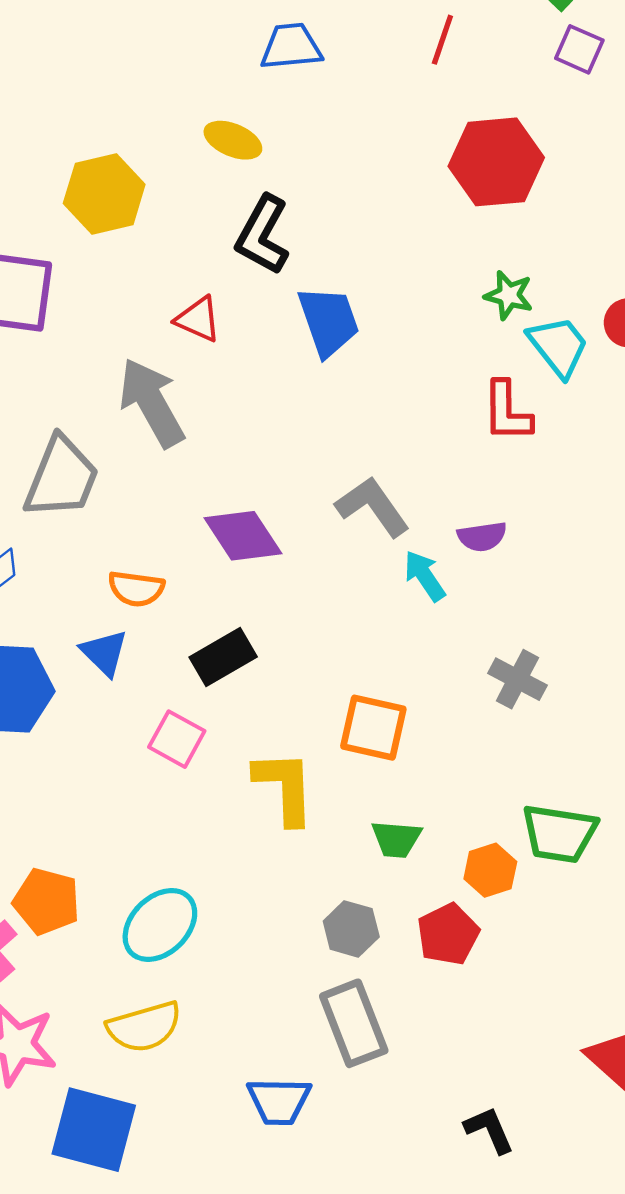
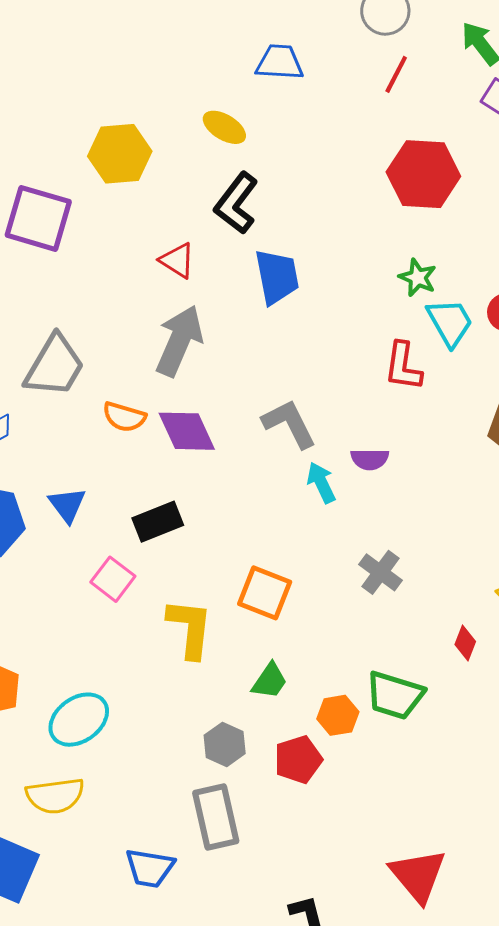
gray arrow: (152, 403) -> (179, 341), moved, turned 44
orange semicircle: (136, 589) -> (124, 417), moved
green trapezoid: (396, 839) -> (270, 681), turned -69

